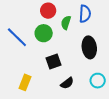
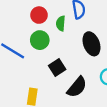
black semicircle: (67, 83) -> (77, 87), size x1.5

